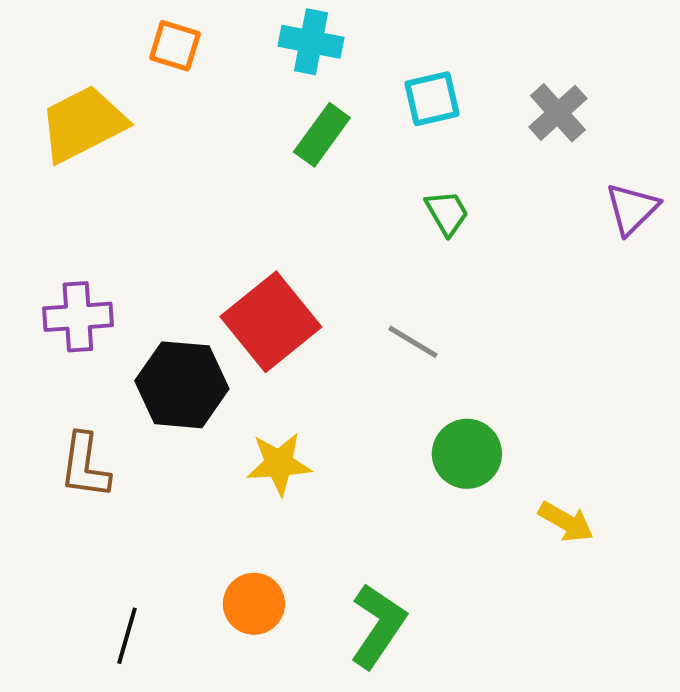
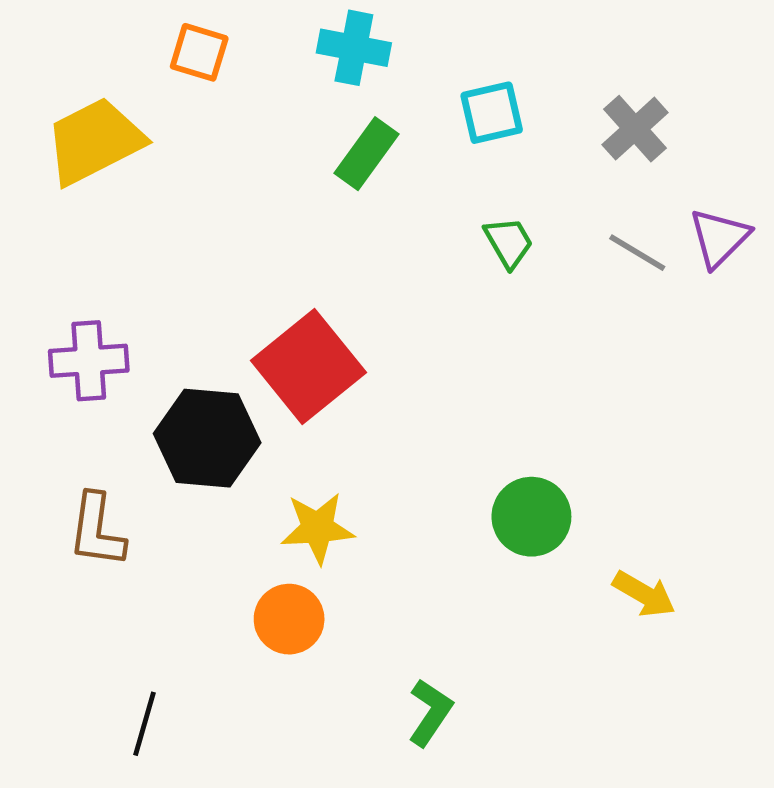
gray line: (413, 342) -> (637, 253), moved
orange circle: (254, 604) -> (289, 619), moved
green L-shape: (378, 626) -> (430, 712), size x0.7

